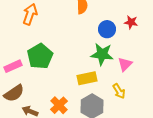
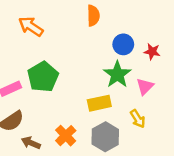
orange arrow: (30, 14) -> (31, 26), turned -75
red star: (131, 22) -> (152, 52), moved
green star: (102, 54) -> (117, 74), turned 30

